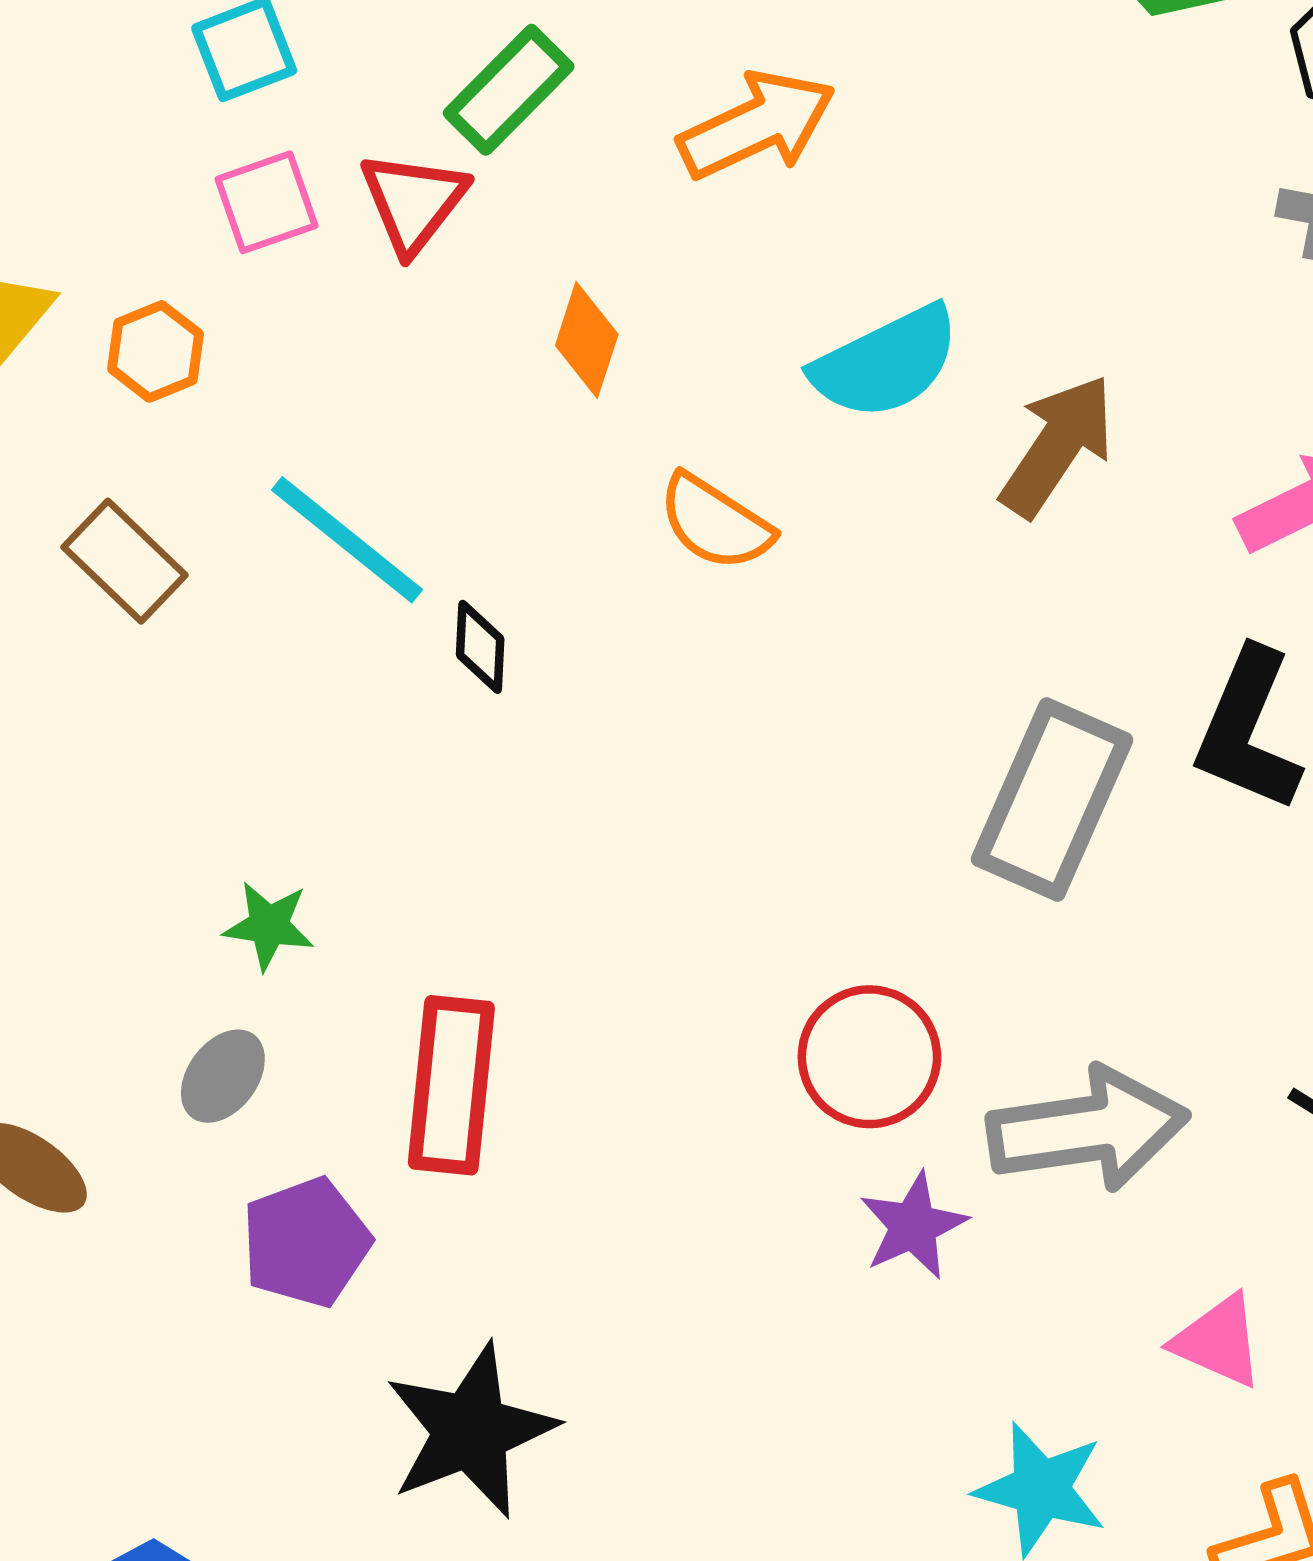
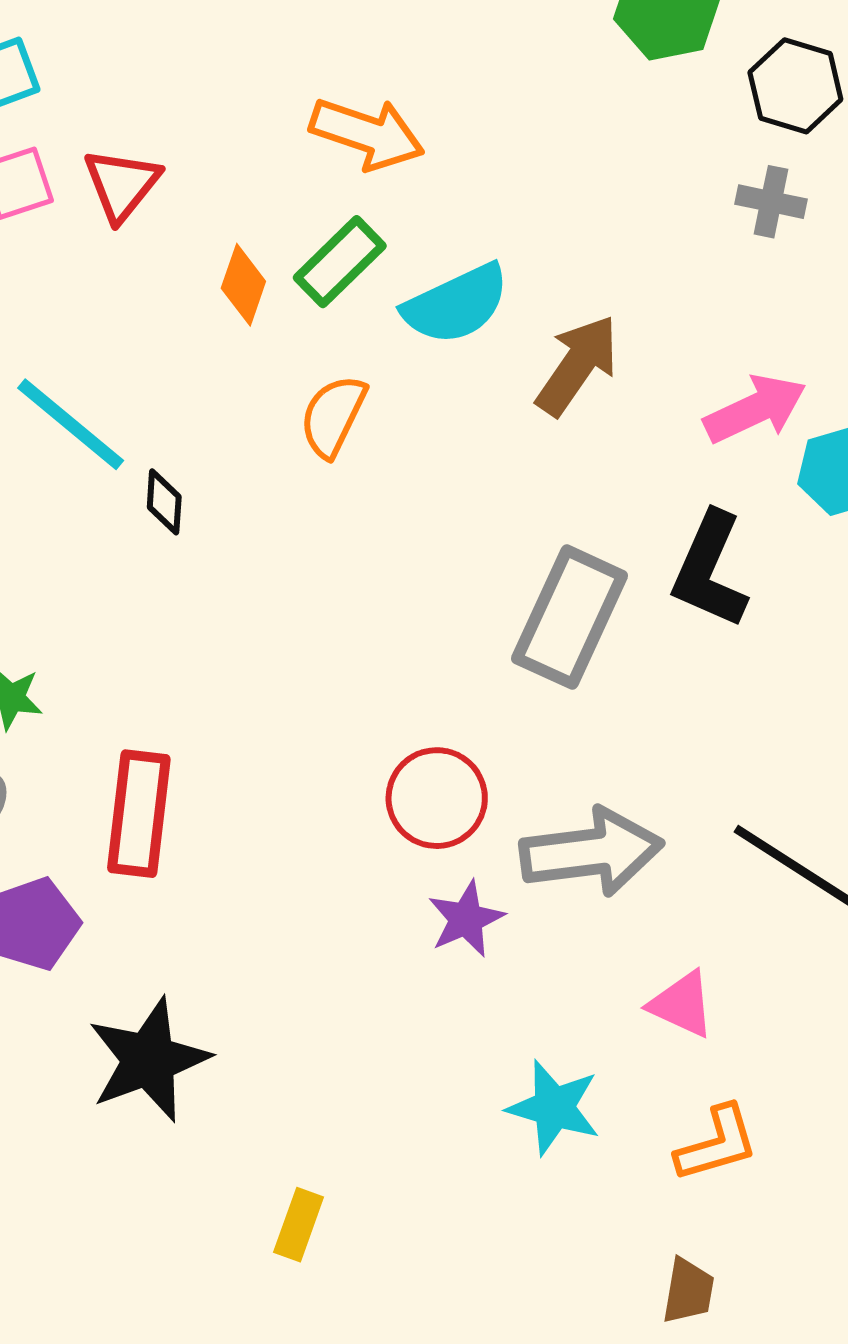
green rectangle: (509, 90) -> (340, 262), moved
orange arrow: (757, 125) -> (367, 134), turned 43
orange semicircle: (715, 522) -> (333, 416), turned 82

